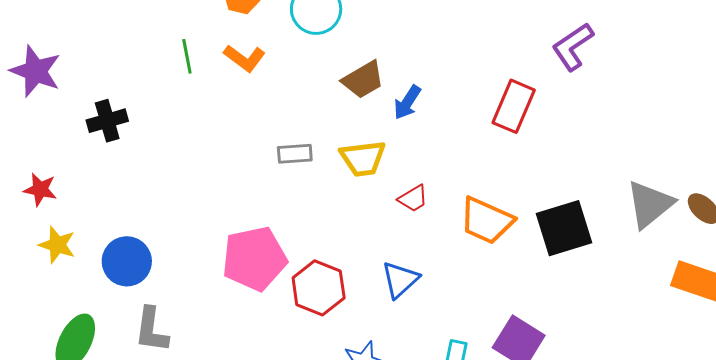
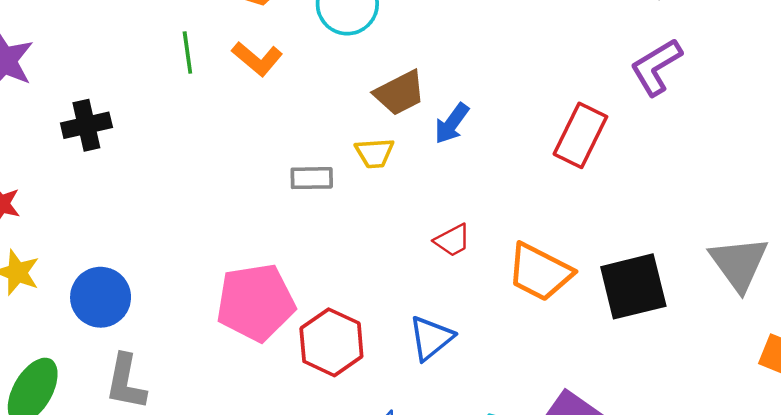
yellow trapezoid: (363, 158) -> (375, 153), moved, size x0.7
gray triangle: (650, 204) -> (739, 263), turned -30

